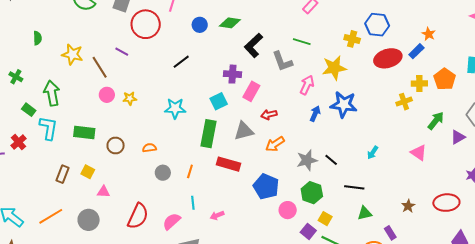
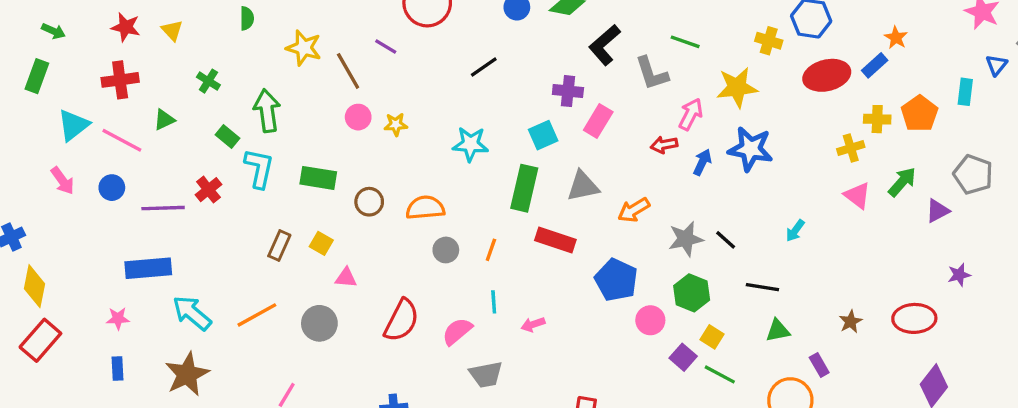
red arrow: (269, 115) -> (664, 145), moved
orange semicircle: (149, 148) -> (425, 208), size x1.6
pink triangle: (419, 153) -> (857, 195), moved

